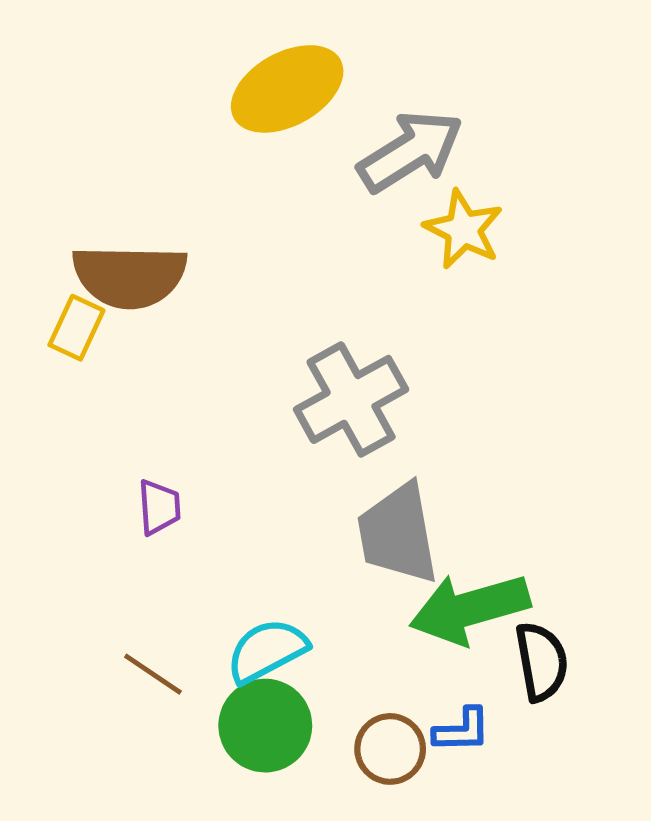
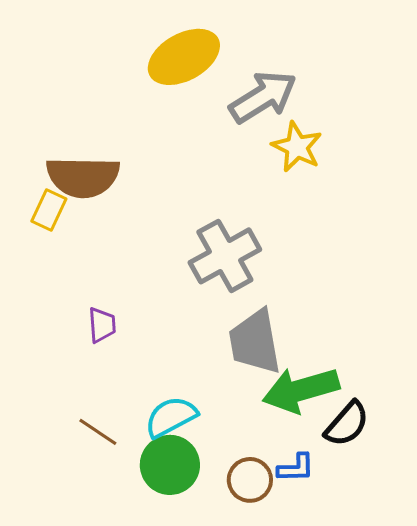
black semicircle: (541, 662) -> (347, 424), turned 51

